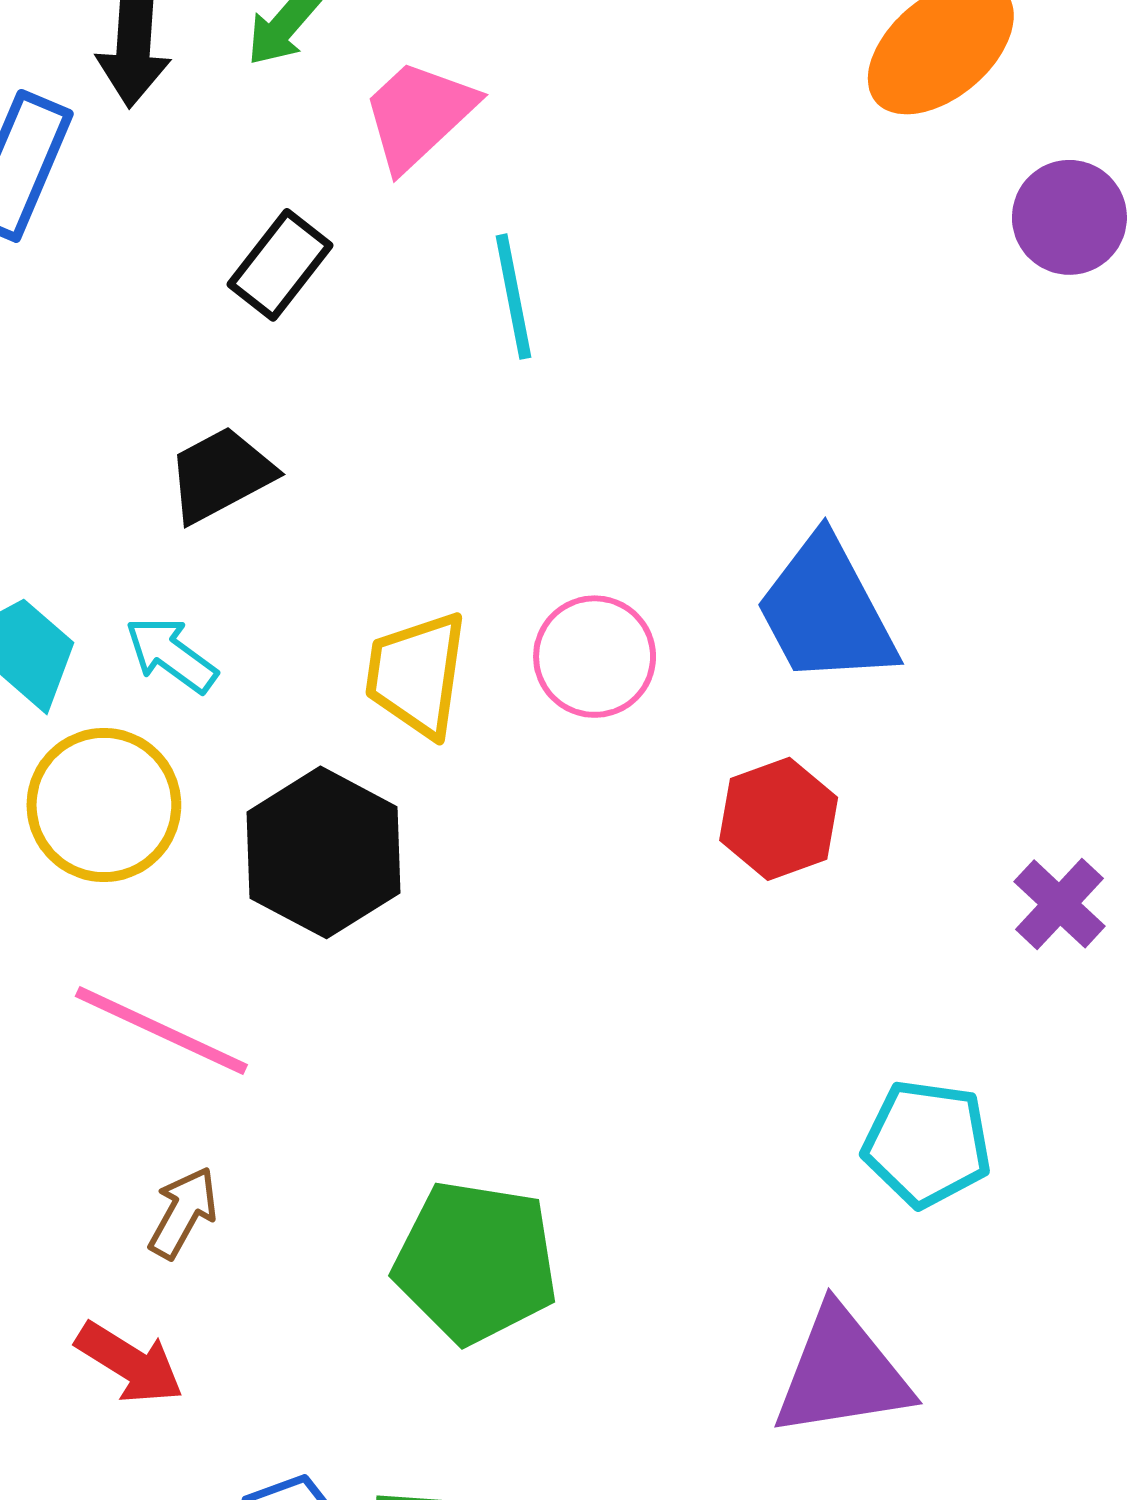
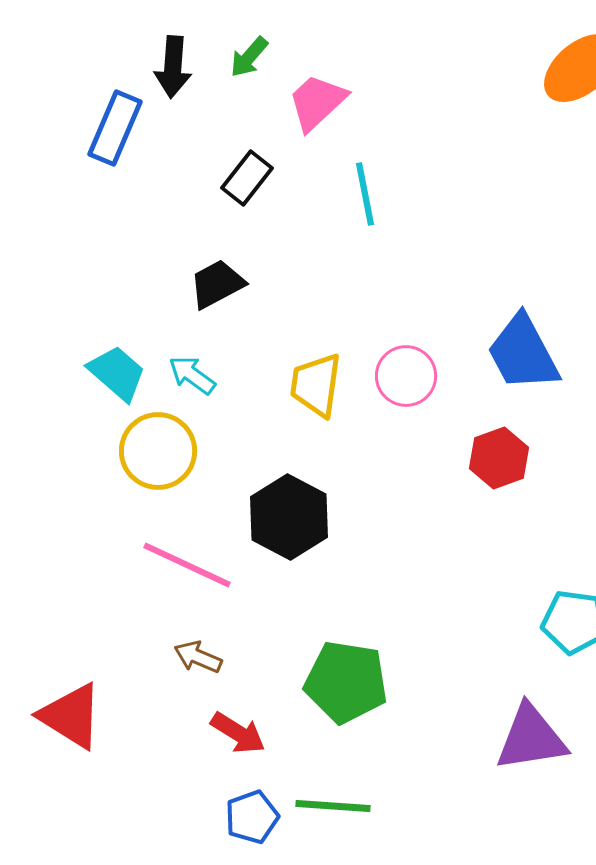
black hexagon: (324, 852) -> (289, 517), moved
brown arrow: (183, 1213) -> (198, 657), turned -96
red arrow: (130, 1363) -> (238, 733), moved

